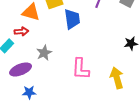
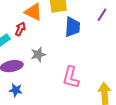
red arrow: (21, 31) -> (20, 29), turned -72

